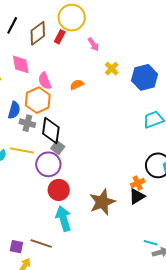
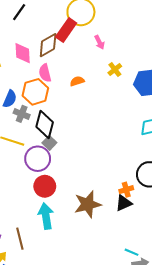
brown diamond: (38, 33) -> (48, 45), moved
red rectangle: (60, 37) -> (66, 30), size x1.6
brown line: (41, 244) -> (20, 239), turned 50

